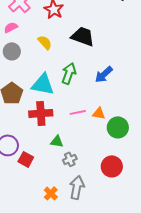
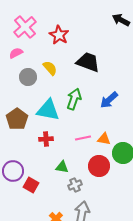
gray circle: (12, 51) -> (28, 77), moved
red cross: (41, 113) -> (46, 139), size x0.6
red circle: (112, 166) -> (99, 166), moved

